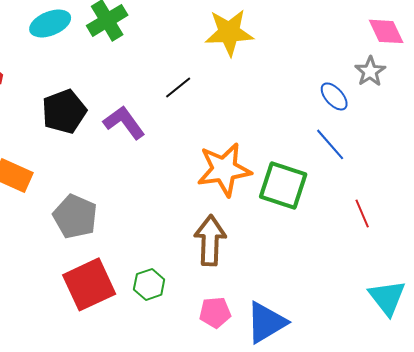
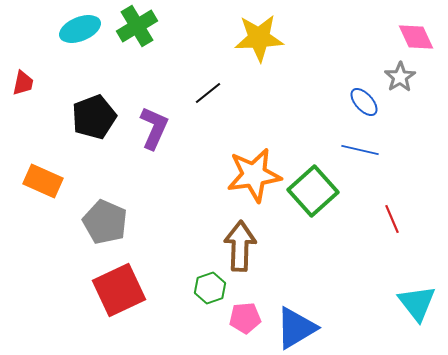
purple L-shape: (124, 122) -> (154, 128), turned 60
blue line: (330, 144) -> (360, 150), turned -36
green square: (283, 185) -> (313, 191), turned 30
green hexagon: (149, 284) -> (210, 288), moved

